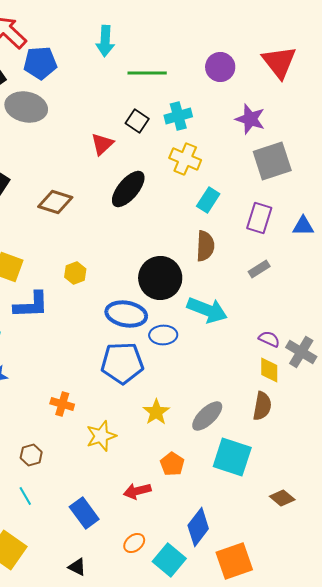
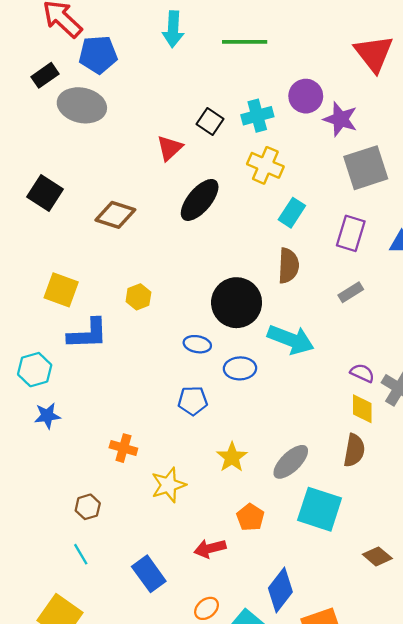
purple circle: (220, 67) -> (306, 96), moved
green line: (147, 73) -> (245, 42), moved
blue ellipse: (126, 314) -> (197, 344), size x0.6
blue pentagon: (122, 363) -> (193, 401), size x0.6

